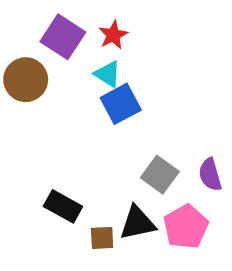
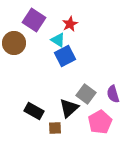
red star: (113, 35) -> (70, 24), moved
black triangle: (137, 223) -> (69, 108), moved, turned -30

